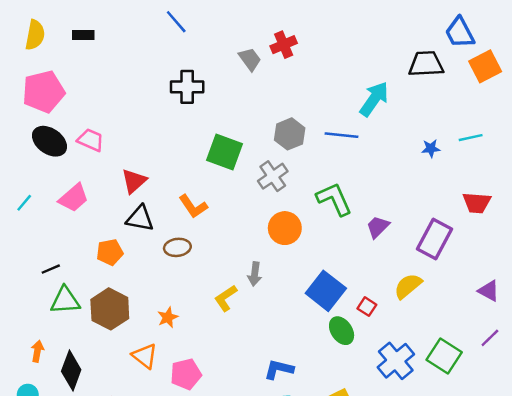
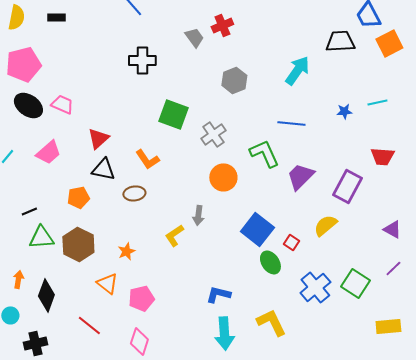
gray hexagon: (290, 134) -> (234, 80), moved
blue line: (342, 135) -> (291, 123), moved
purple trapezoid: (378, 227) -> (300, 176), size x1.4

